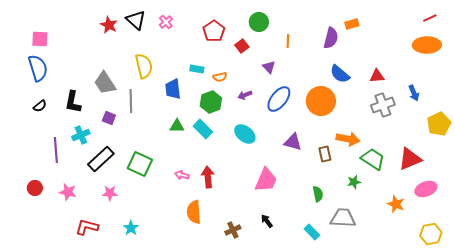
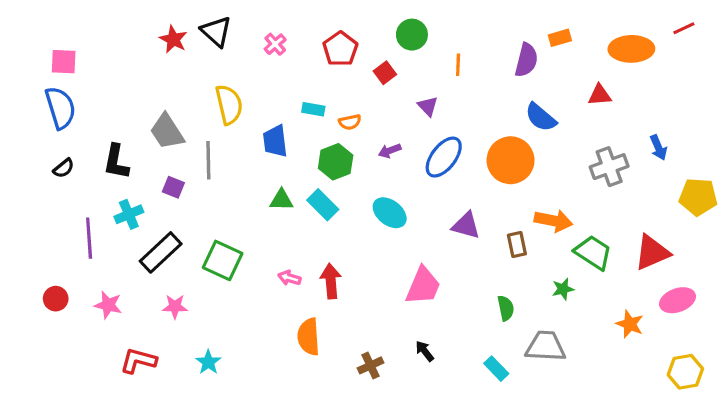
pink cross: (166, 22) -> (275, 44), moved
orange ellipse: (427, 45) -> (631, 49), moved
red triangle: (377, 76) -> (600, 95), moved
yellow pentagon: (439, 124) -> (698, 197), turned 30

